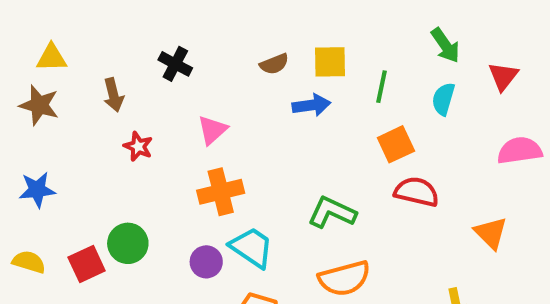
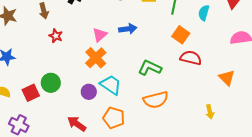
blue arrow: (311, 105) -> (128, 29), moved
pink triangle: (212, 130) -> (100, 35), moved
orange square: (396, 144) -> (181, 35), turned -30
orange cross: (221, 192) -> (96, 58), turned -30

